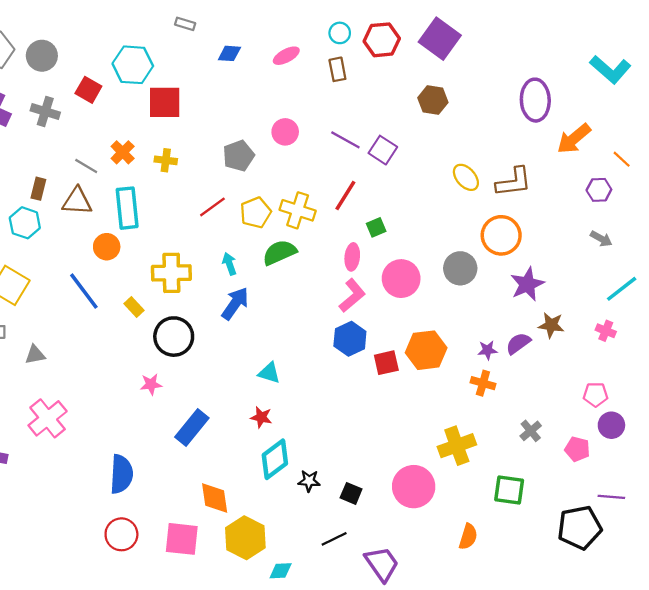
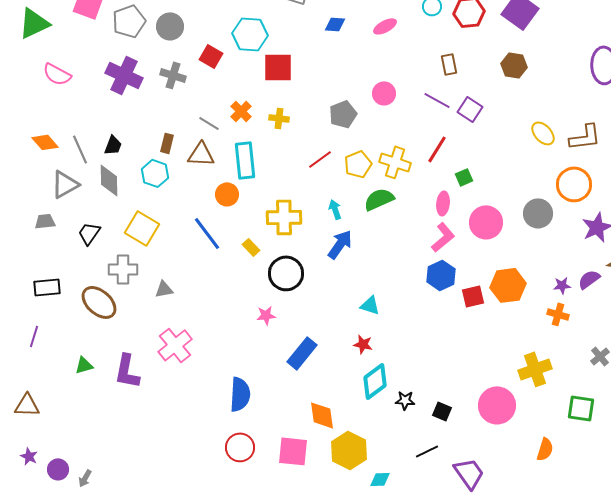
brown rectangle: (337, 69) -> (449, 64), moved

